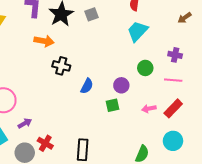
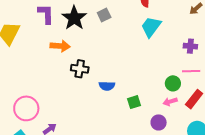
green circle: (145, 68) -> (173, 83), moved
purple circle: (121, 85) -> (159, 122), moved
blue semicircle: (87, 86) -> (107, 86), turned 70

